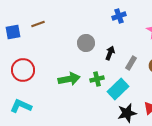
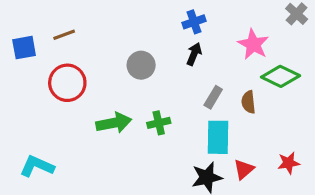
black arrow: (110, 53) -> (194, 54), moved
red circle: (23, 70) -> (67, 83), moved
cyan rectangle: (118, 89) -> (218, 137), moved, turned -45

